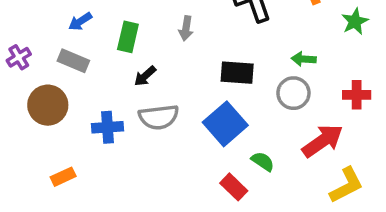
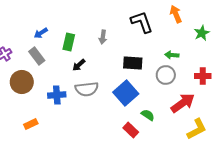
gray rectangle: (73, 61) -> (37, 56), turned 30

